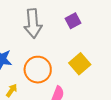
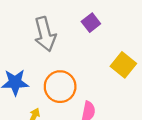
yellow square: (80, 64) -> (123, 65), moved

